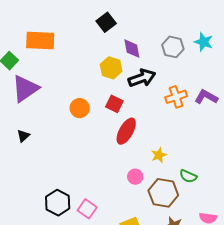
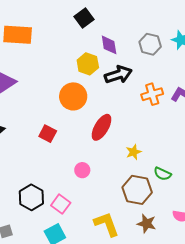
red square: (114, 104) -> (48, 134), moved
orange circle: (80, 108) -> (73, 96), moved, size x1.4
pink circle: (135, 177) -> (82, 170), moved

